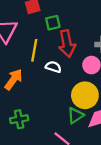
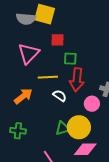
yellow line: (34, 50) -> (48, 77), turned 60
green triangle: (76, 115) -> (63, 128), moved

